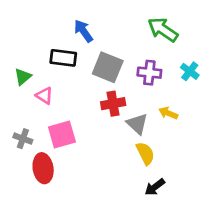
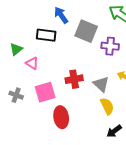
gray square: (108, 67) -> (86, 31), moved
red cross: (113, 104) -> (74, 79), moved
red ellipse: (43, 168) -> (61, 117), moved

